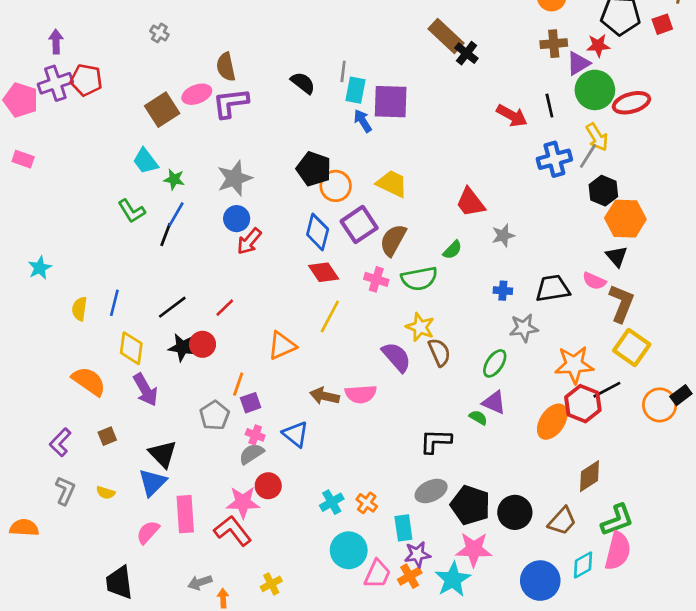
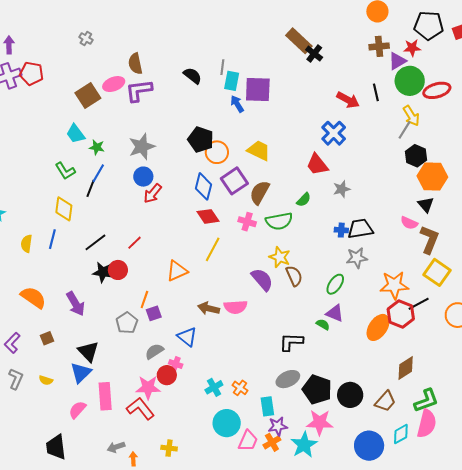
blue cross: (554, 159) -> (334, 133), moved, turned -30
black trapezoid: (553, 288) -> (360, 229), moved
yellow diamond: (131, 348) -> (64, 209), moved
pink cross: (255, 435) -> (176, 364), moved
yellow cross: (271, 584) -> (169, 448), turned 35

